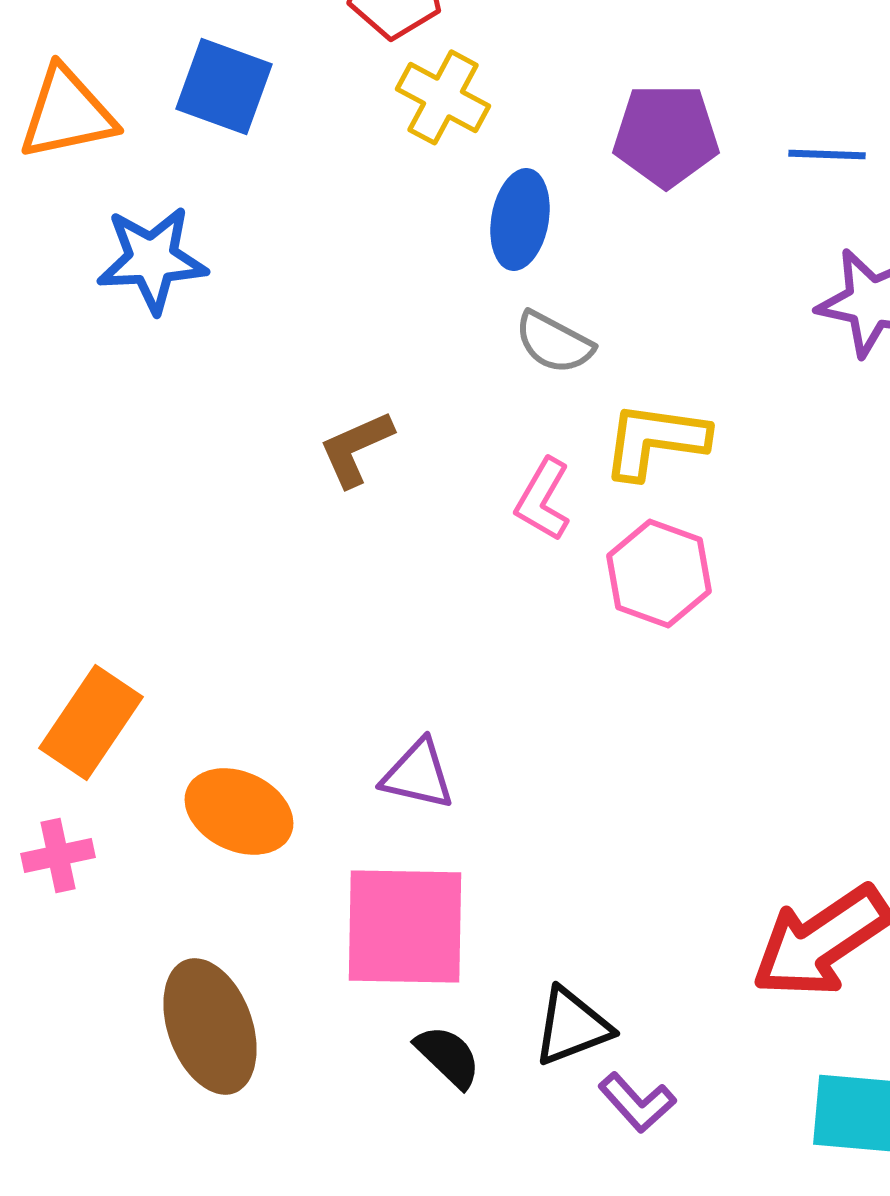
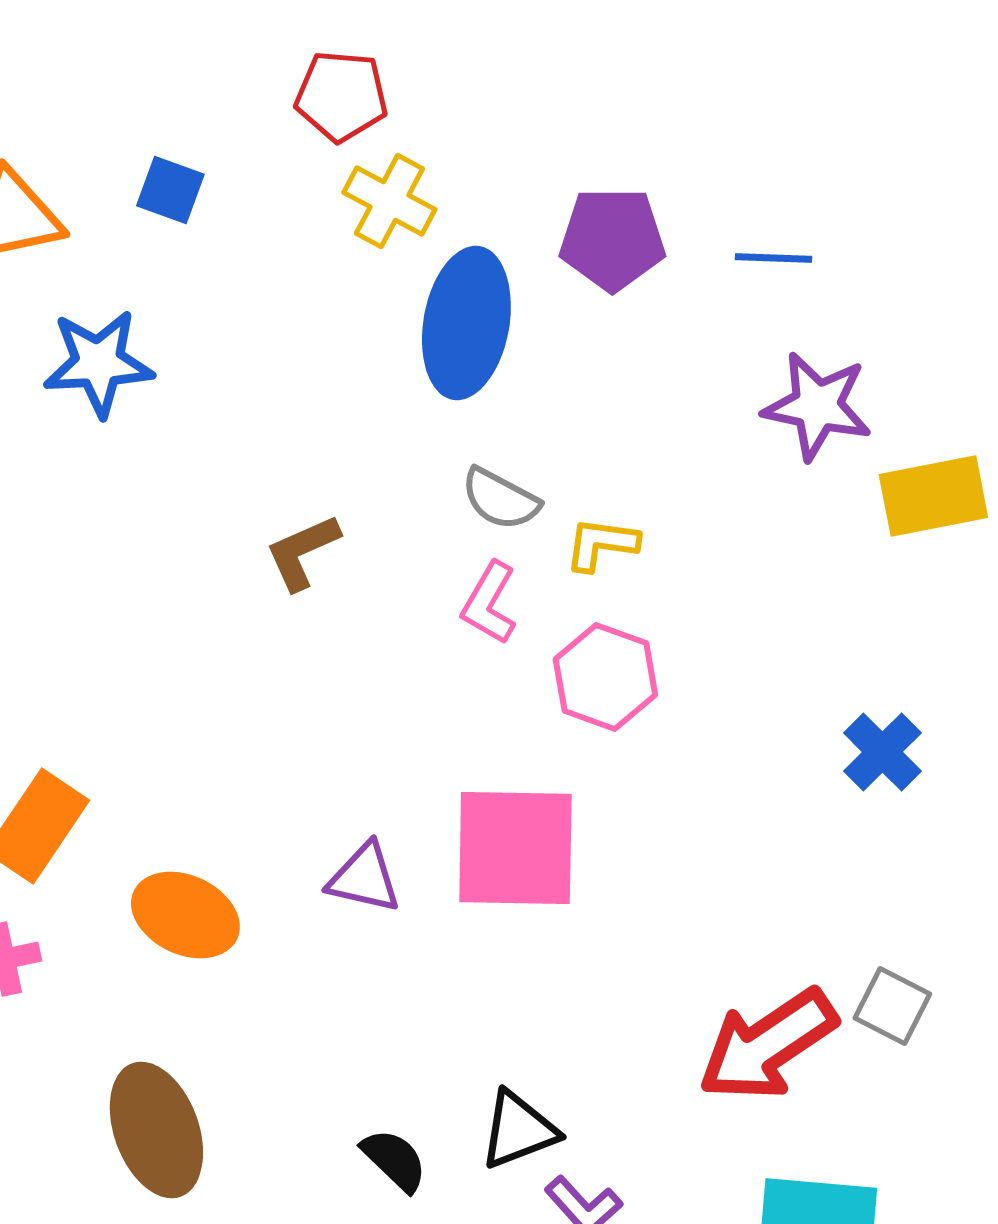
blue square: (224, 86) -> (170, 190), size x0.7
blue ellipse: (520, 219) -> (466, 323), size x1.5
gray semicircle: (554, 342) -> (500, 499), moved
yellow L-shape: (655, 440) -> (601, 544), size x0.7
pink square: (405, 926) -> (515, 848), moved

